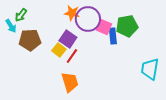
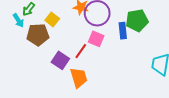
pink square: (104, 27) -> (96, 39), moved
purple square: (68, 39) -> (60, 60), moved
yellow square: (59, 50) -> (52, 19), moved

